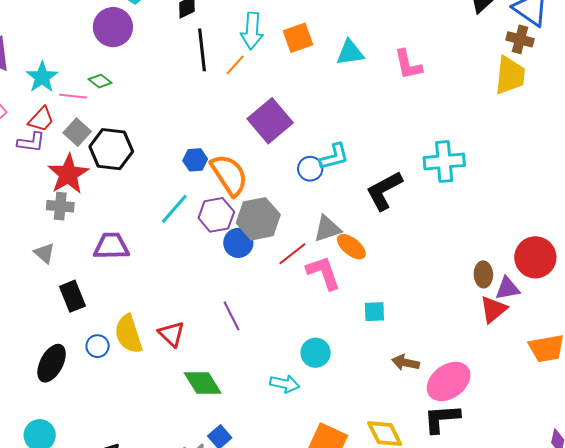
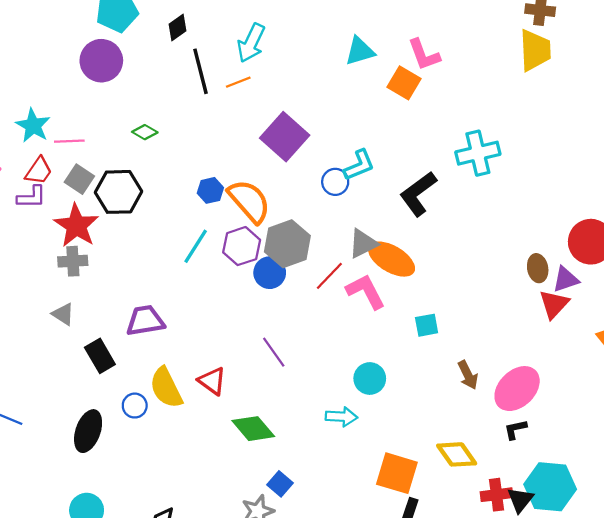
cyan arrow: (252, 31) -> (251, 43), turned 30
orange square: (298, 38) -> (404, 83), moved, turned -32
orange line: (235, 65) -> (238, 82), turned 35
green diamond: (100, 81) -> (145, 132), moved
purple trapezoid: (111, 246) -> (145, 321), moved
orange ellipse: (351, 247) -> (392, 259), size x1.4
brown arrow: (406, 363) -> (468, 375), turned -120
black L-shape: (442, 418) -> (515, 429), size x0.6

